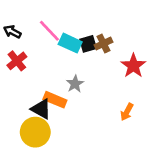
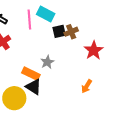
pink line: (49, 31) -> (29, 20), turned 36
cyan rectangle: (70, 43) -> (46, 14), moved
black triangle: (41, 109) -> (34, 87), moved

